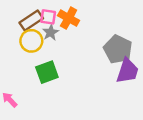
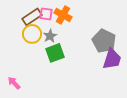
gray star: (51, 32) -> (50, 36), moved
green square: (47, 72) -> (55, 53), moved

